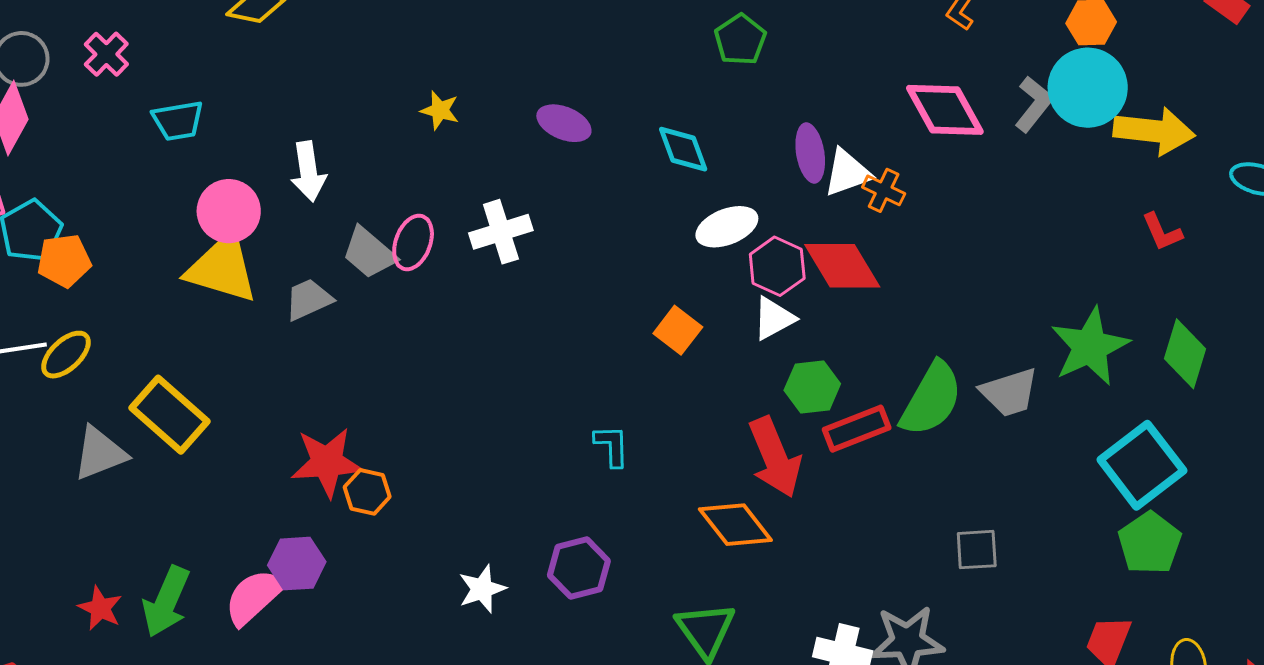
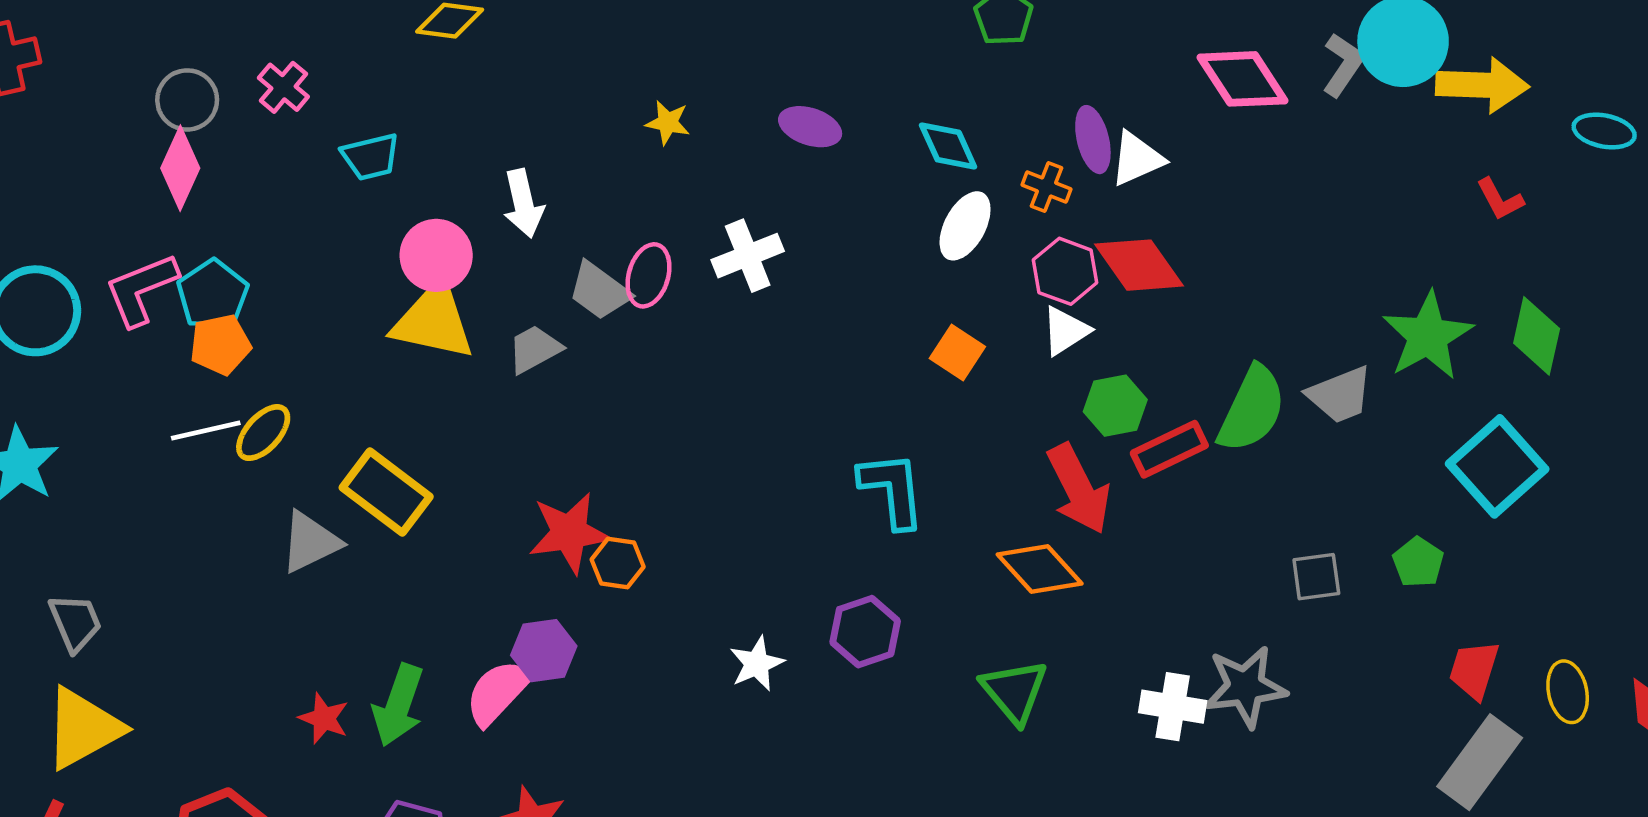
orange cross: (884, 190) -> (1047, 187), moved
white ellipse: (727, 227) -> (965, 226), moved, turned -36
orange pentagon: (64, 261) -> (220, 345), moved
cyan L-shape: (612, 446) -> (892, 490), size x1.6
green pentagon: (1150, 543) -> (1418, 562), moved, size x0.7

